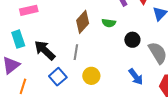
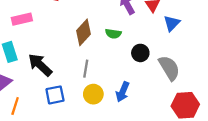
gray line: (76, 52) -> (86, 69), moved
blue square: (58, 77) -> (55, 95), turned 30
blue arrow: (136, 77) -> (123, 92), moved, turned 60

